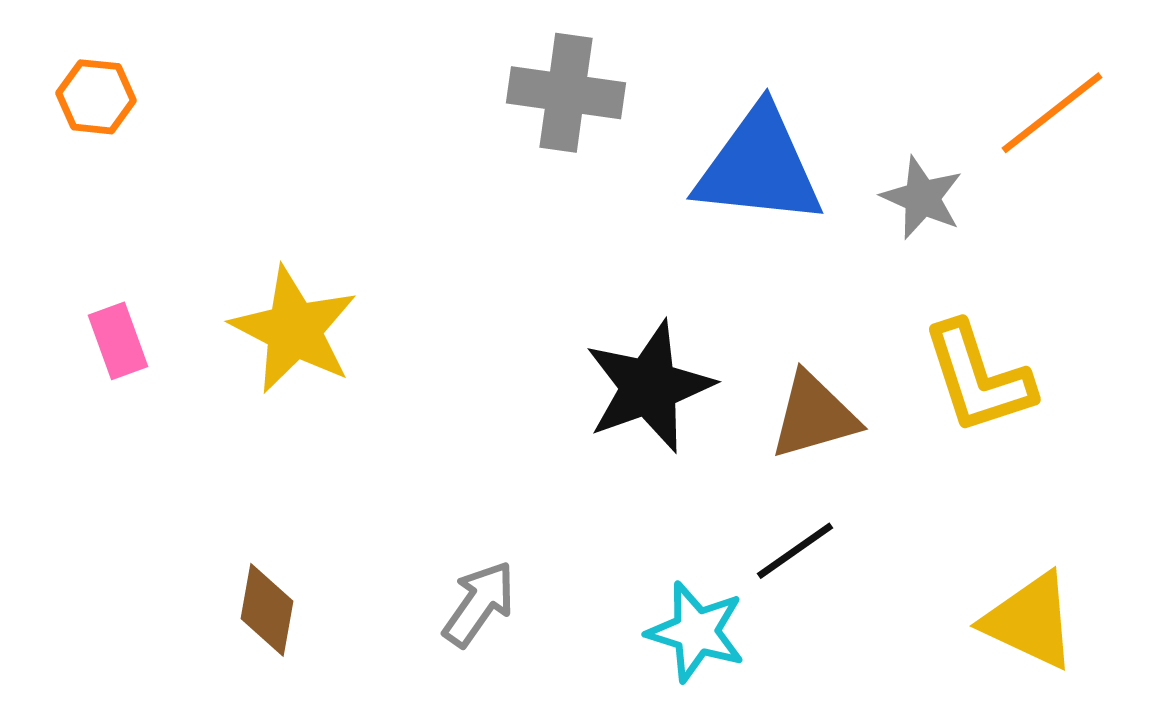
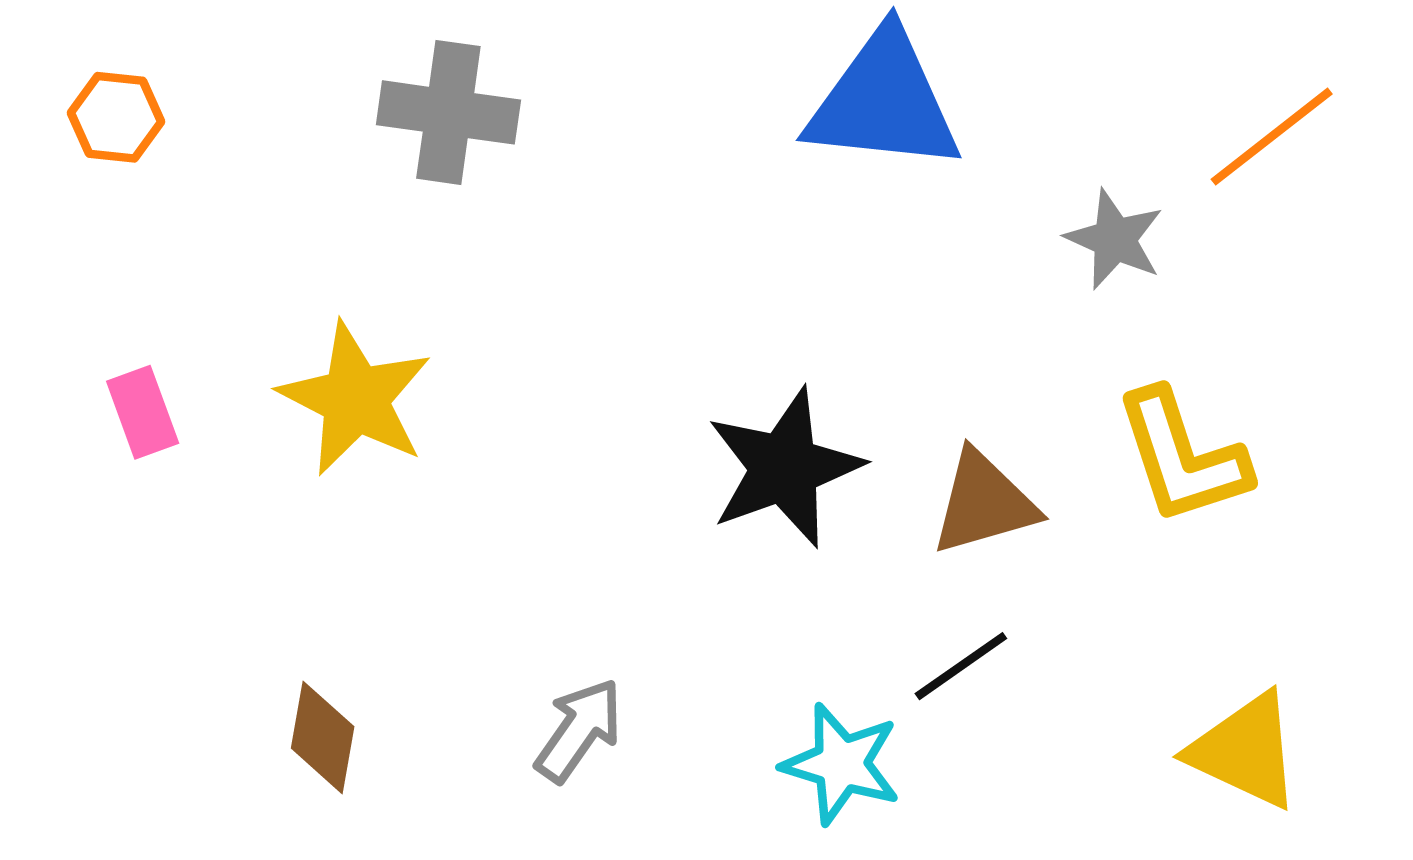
gray cross: (566, 93) -> (448, 112), moved
blue triangle: (759, 167) -> (884, 102), moved

